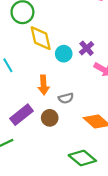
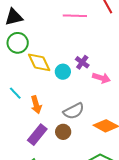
orange arrow: (44, 85) -> (36, 105), moved
gray semicircle: (66, 98) -> (74, 111), size x1.5

